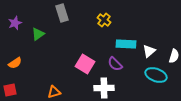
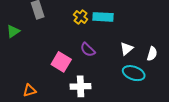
cyan rectangle: (126, 44) -> (103, 17), moved
purple semicircle: (115, 64) -> (88, 50), moved

